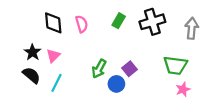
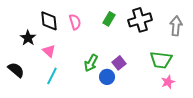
black star: (33, 52) -> (28, 38), moved
pink triangle: (53, 56) -> (49, 51), turned -32
black semicircle: (31, 75) -> (16, 70), moved

